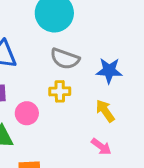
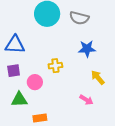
gray semicircle: (65, 59) -> (79, 18), moved
yellow arrow: (105, 111) -> (98, 77), moved

